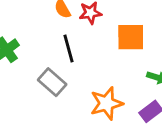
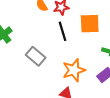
black line: (68, 49) -> (63, 31), moved

